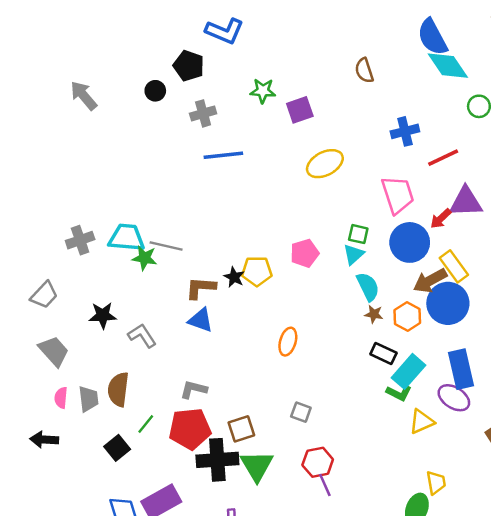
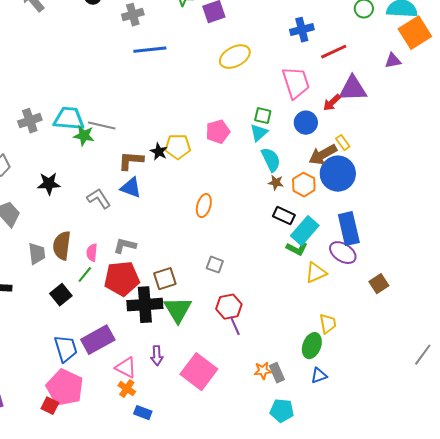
blue circle: (410, 242) -> (306, 123), size x0.7
yellow rectangle: (454, 266) -> (343, 143), size x0.6
gray L-shape: (142, 336) -> (99, 199), moved
pink semicircle: (61, 398) -> (92, 253), moved

